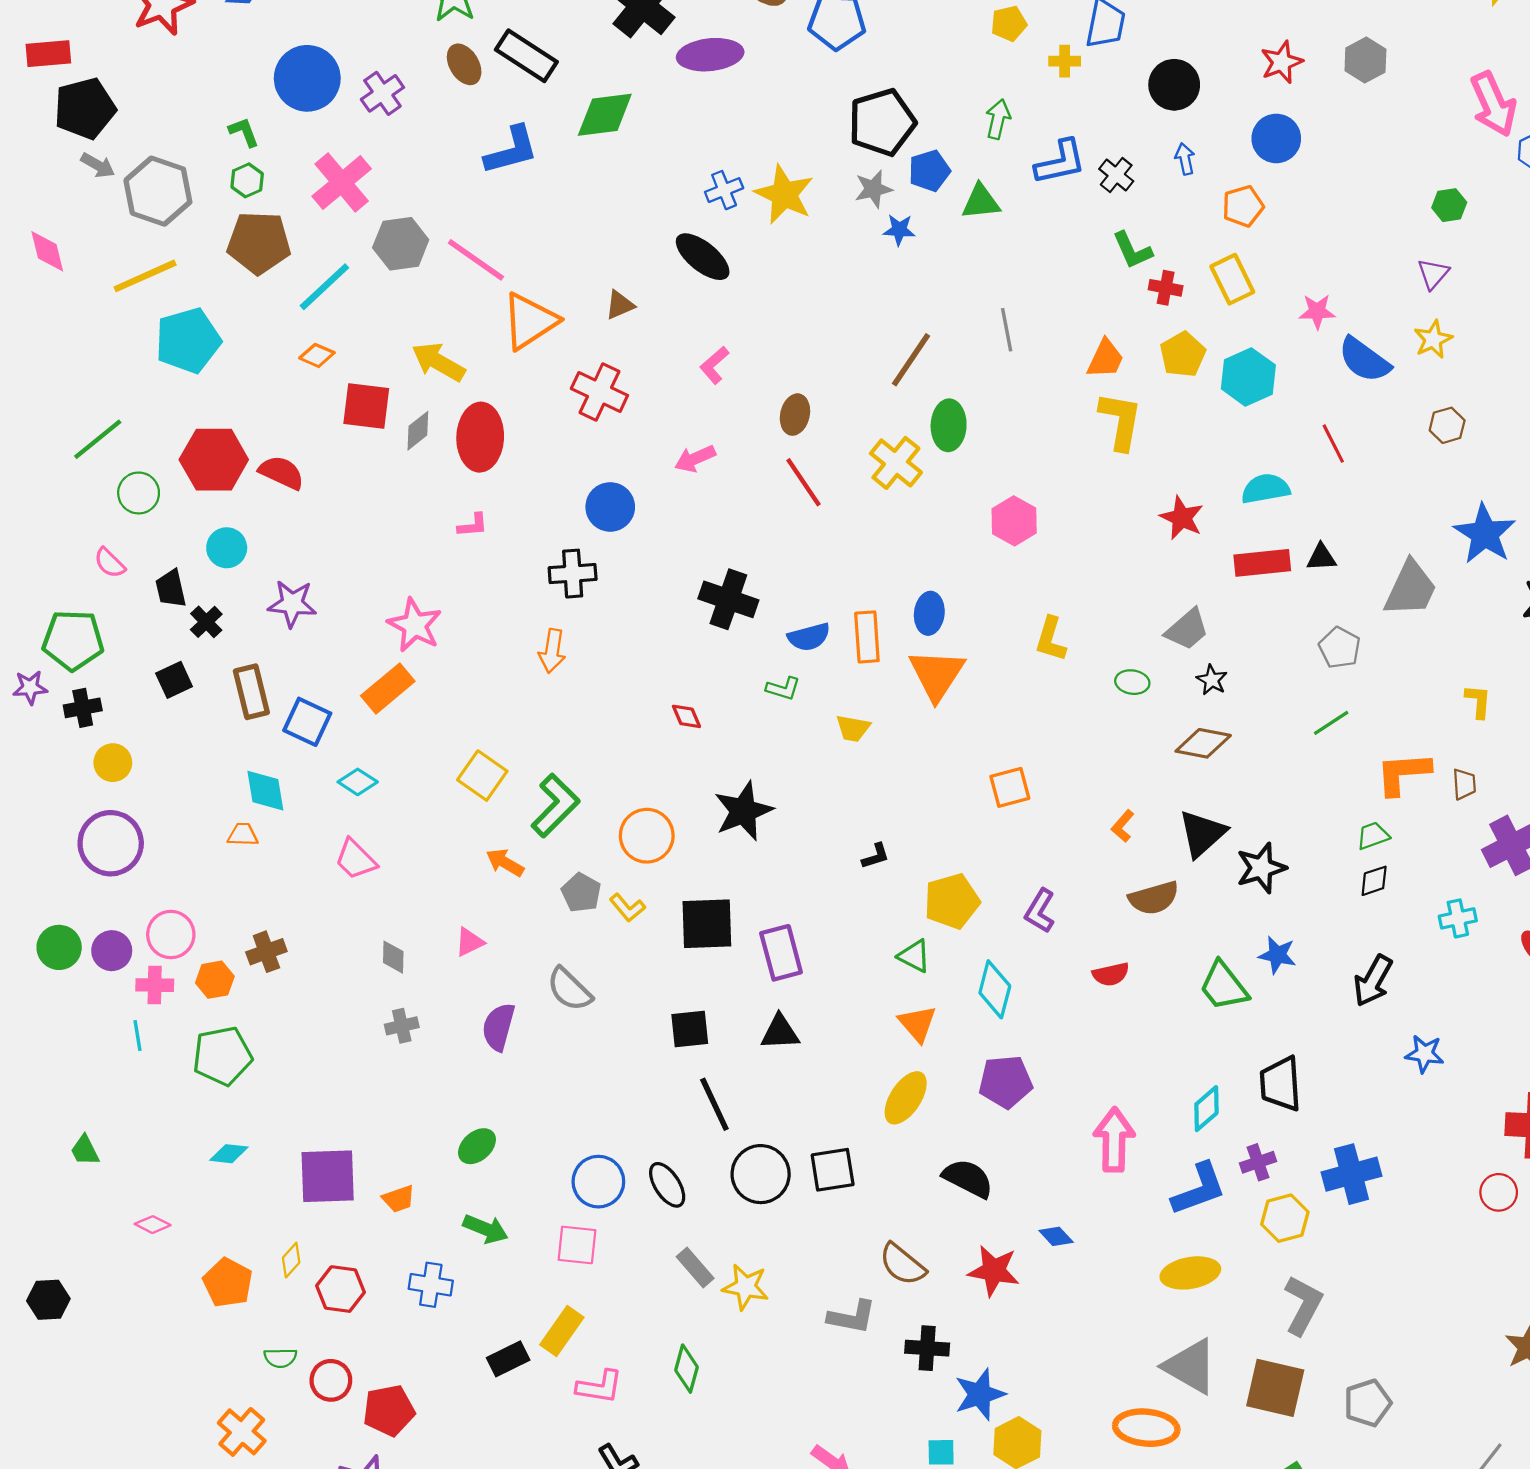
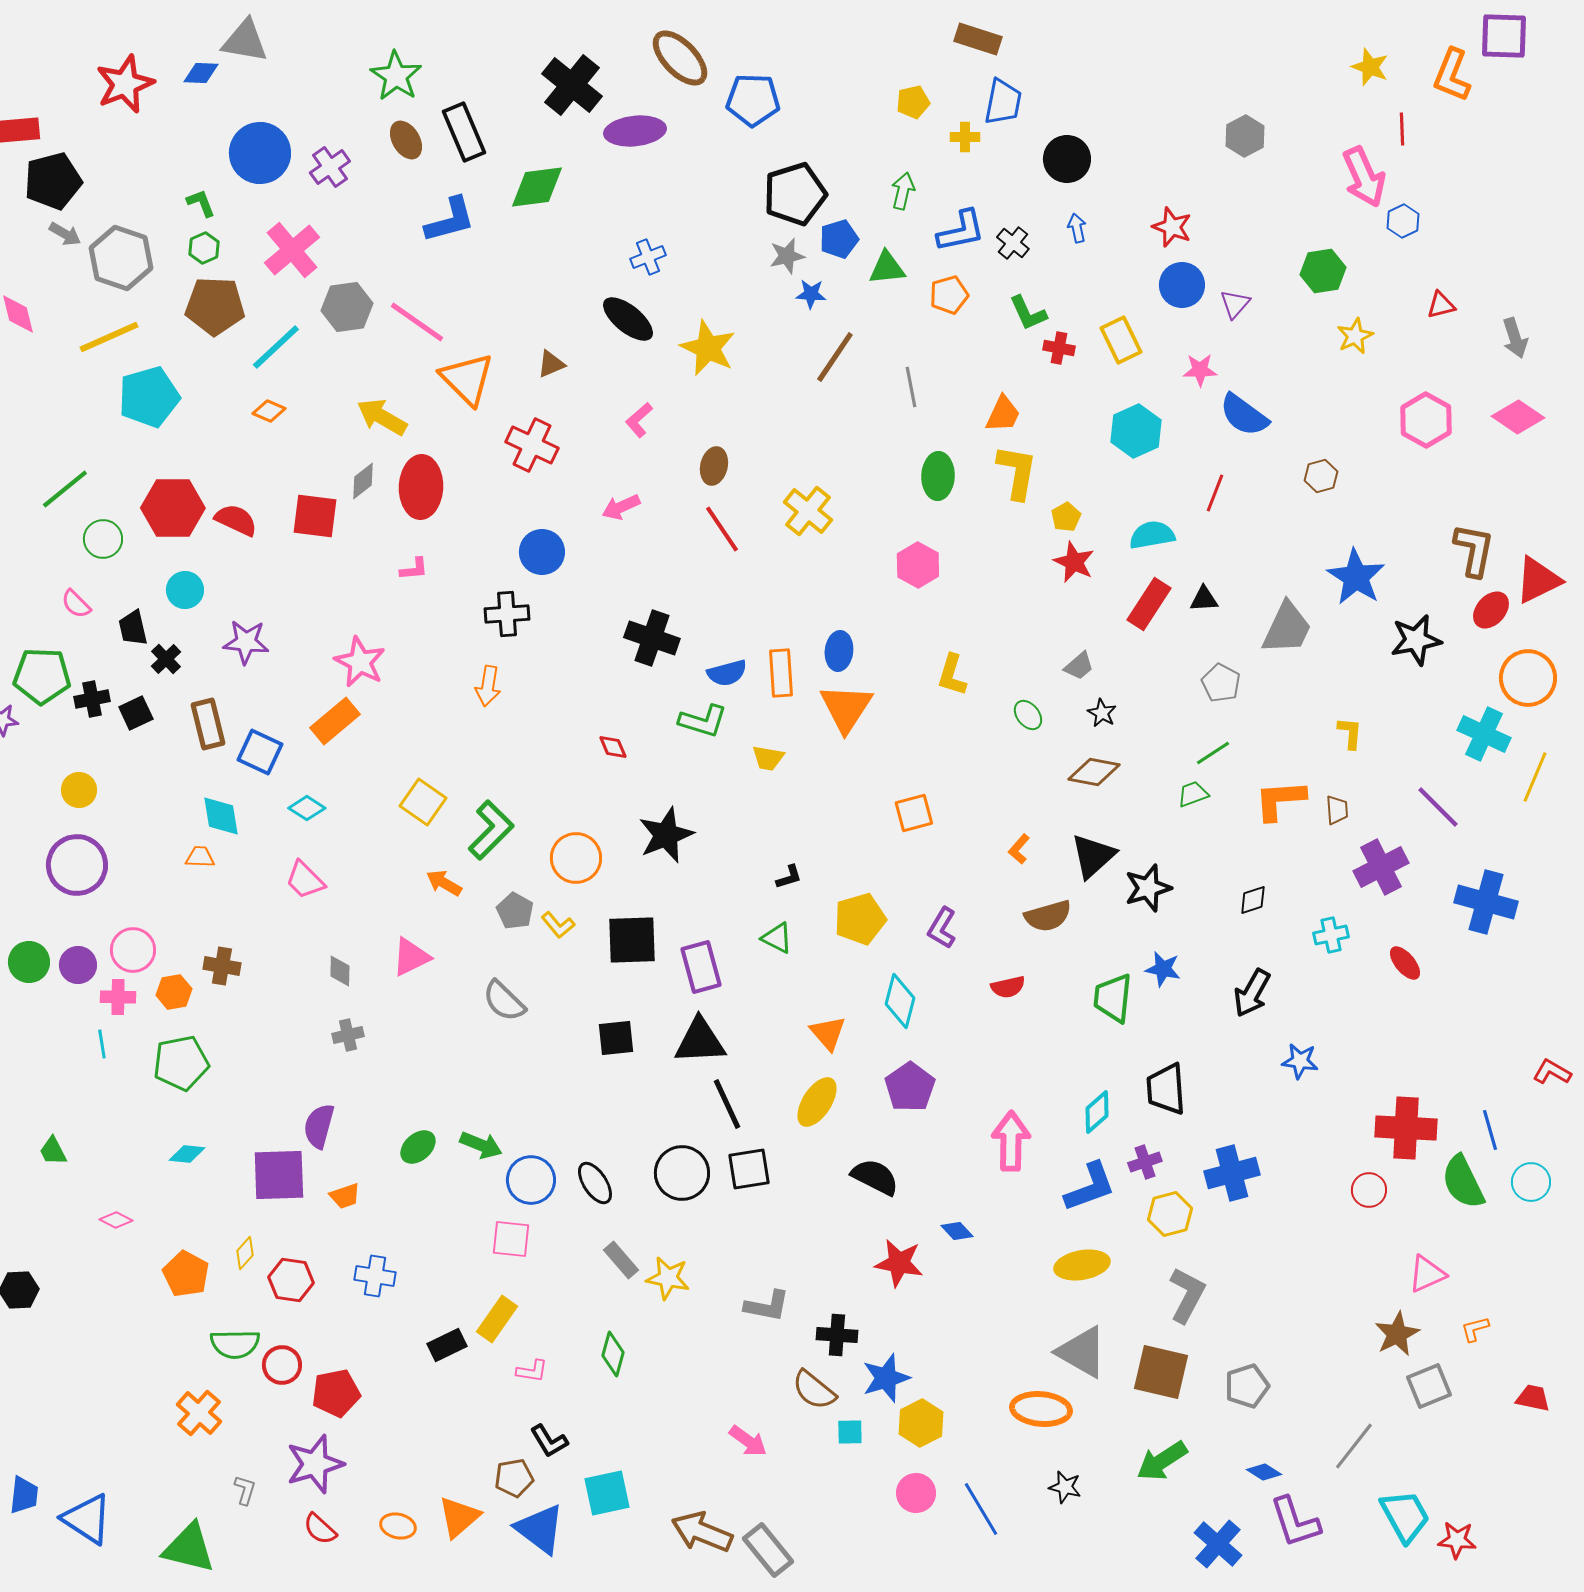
black rectangle: (526, 56) -> (464, 132), turned 34
red star: (1282, 62) -> (1172, 227), moved, turned -30
blue circle: (1276, 138) -> (1182, 285), moved
yellow star: (784, 194) -> (708, 348), moved
green hexagon: (1449, 205) -> (1323, 271), size x1.4
orange pentagon: (1243, 206) -> (949, 295), moved
purple triangle: (1433, 274) -> (1235, 304), moved
orange triangle: (530, 321) -> (467, 379), turned -42
yellow star: (1433, 339) -> (1355, 336), moved
yellow pentagon: (1183, 354) -> (1066, 517), moved, size x0.7
brown line: (911, 360) -> (835, 357), moved
red square: (366, 406) -> (315, 516), moved
green ellipse: (949, 425) -> (938, 476), moved
red line: (1333, 444) -> (1215, 493), turned 48
red rectangle: (1262, 563) -> (1149, 604), turned -51
gray trapezoid: (1187, 629) -> (1079, 666), size x0.7
green ellipse: (1132, 682) -> (1028, 715), turned 44
green L-shape: (783, 689) -> (703, 721), size x1.5
black cross: (83, 708) -> (92, 699), moved
green trapezoid: (1373, 836) -> (1193, 794), moved
pink triangle: (469, 942) -> (411, 957), size x1.4
brown cross: (266, 952) -> (222, 966), turned 30
green triangle: (914, 956) -> (777, 938), moved
green trapezoid: (1224, 986) -> (1113, 998), turned 44
purple semicircle: (498, 1027) -> (319, 1126), moved
black triangle: (780, 1032) -> (700, 1041), size x1.4
purple pentagon: (1006, 1082) -> (910, 1087), turned -30
black line: (714, 1104) -> (727, 1104), moved
green arrow: (486, 1229) -> (481, 1145), moved
brown semicircle: (902, 1264) -> (814, 1390), moved
green semicircle: (280, 1358) -> (235, 1344), size x1.6
pink L-shape: (599, 1387) -> (532, 1371), size x0.7

